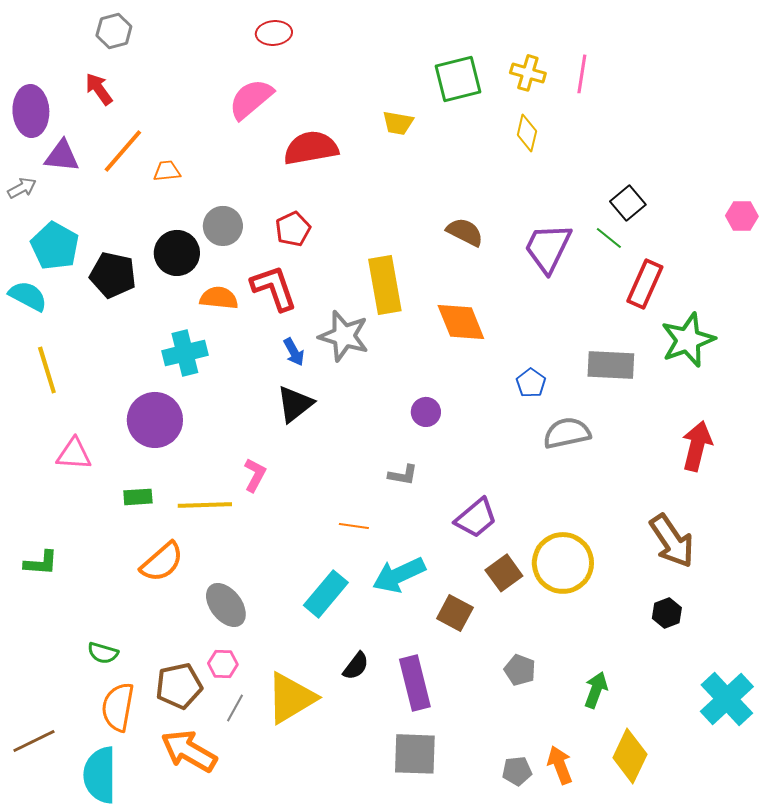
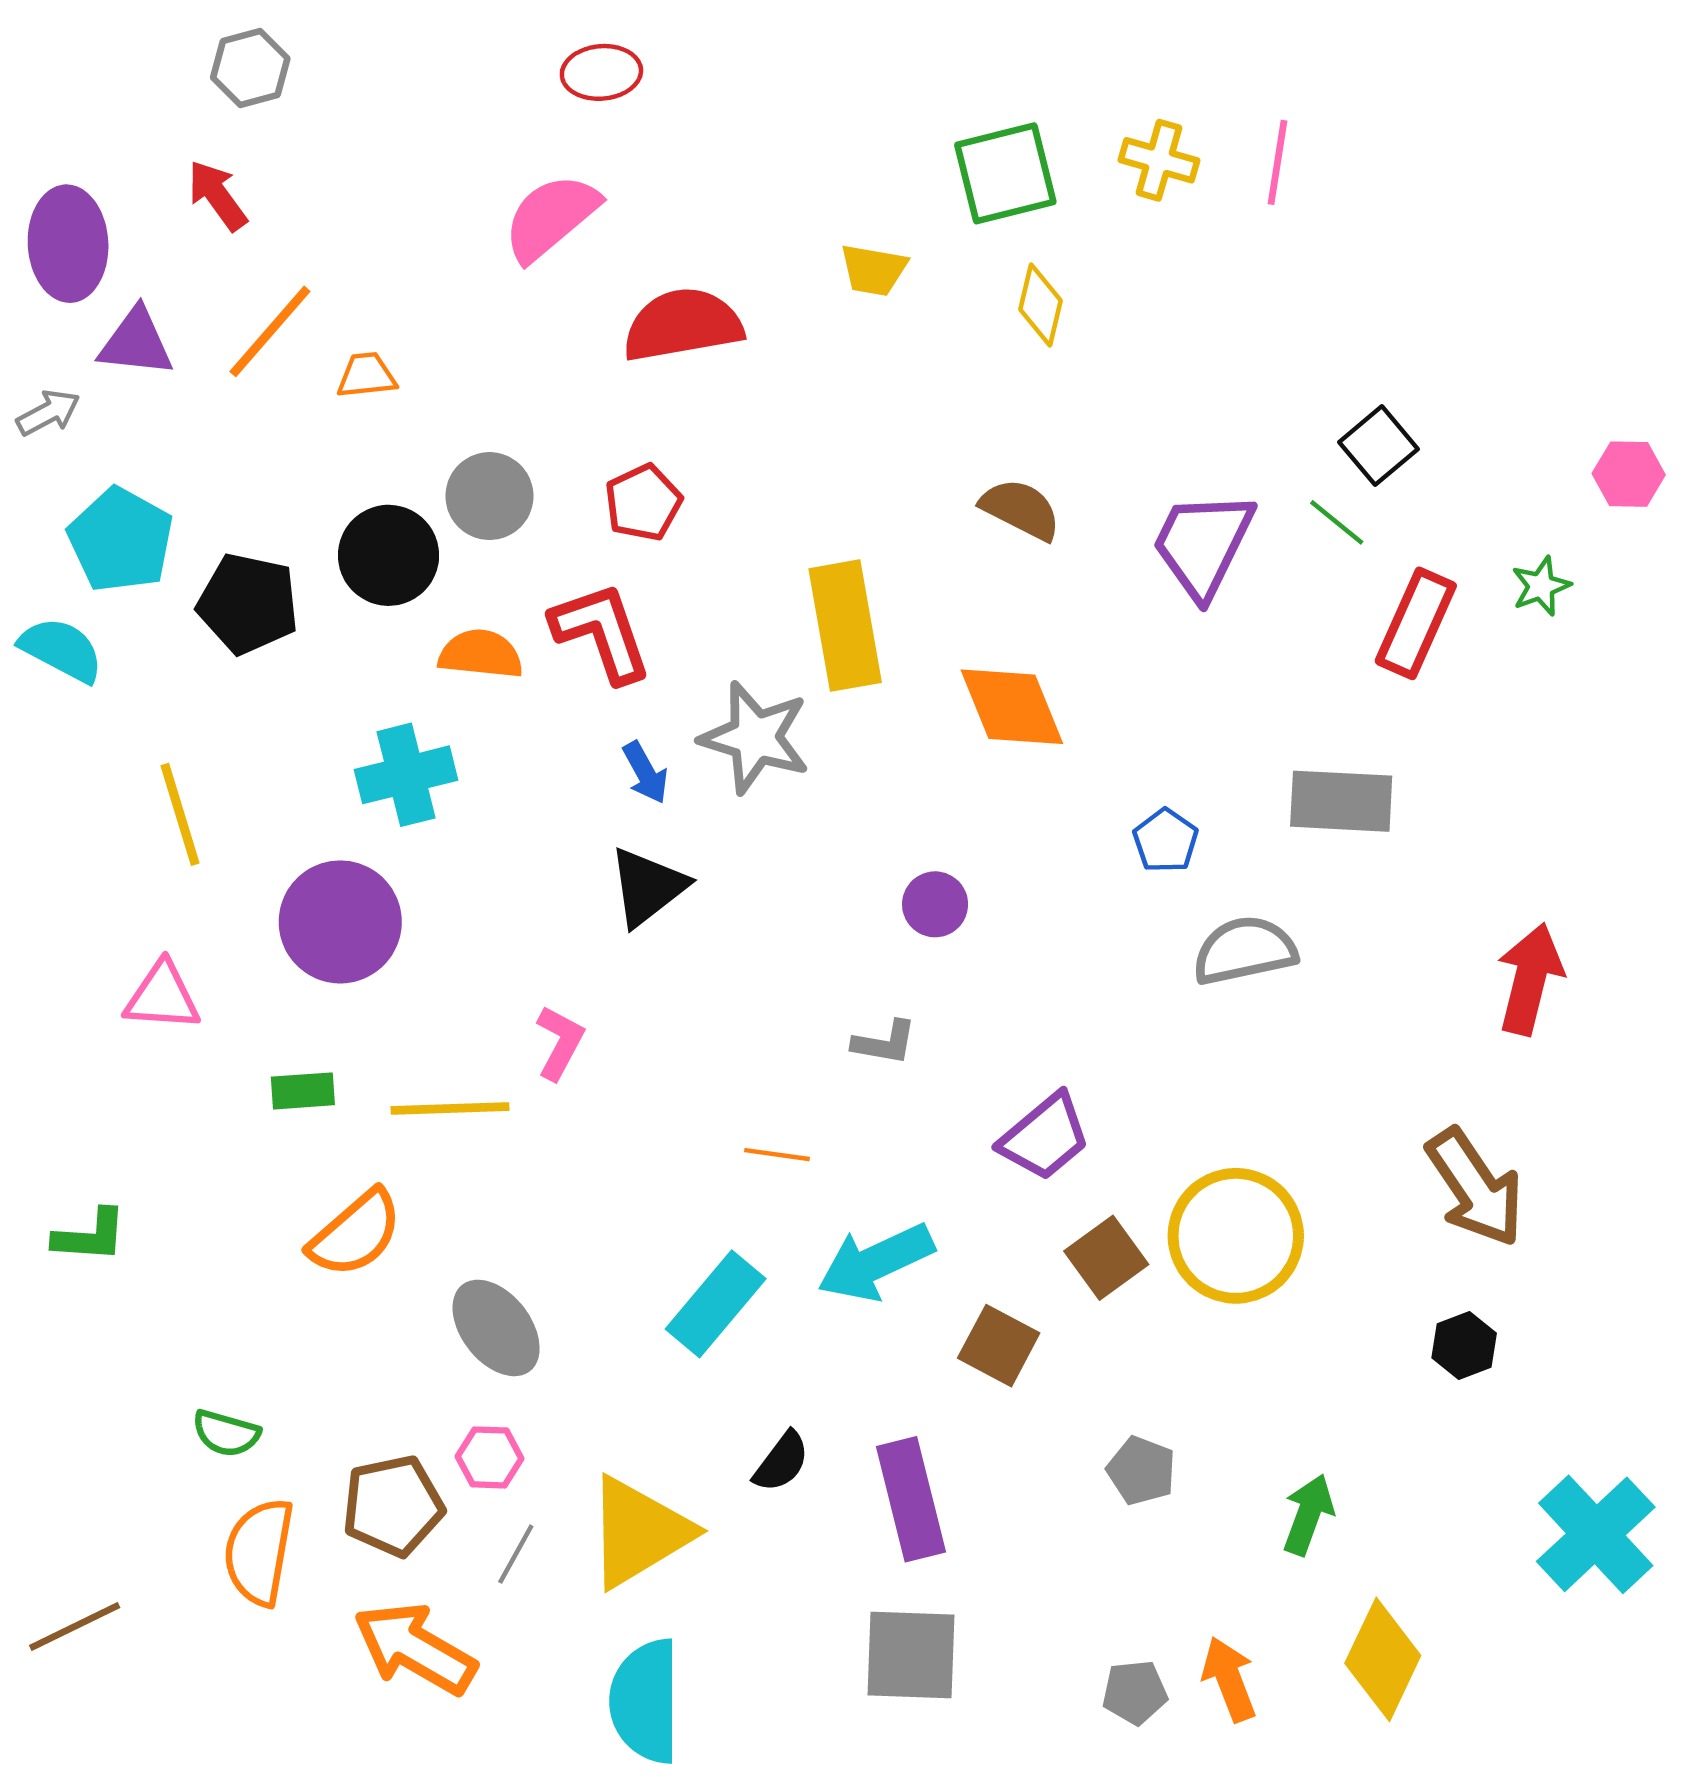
yellow diamond: (527, 133) -> (1040, 305), moved
green star: (688, 340) -> (1541, 586), moved, size x0.5
yellow line: (47, 370) -> (180, 814), moved
cyan semicircle: (100, 775) -> (645, 1701), moved

